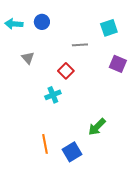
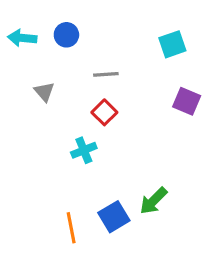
gray line: (80, 45) -> (106, 74), moved
blue square: (72, 152) -> (114, 217), moved

